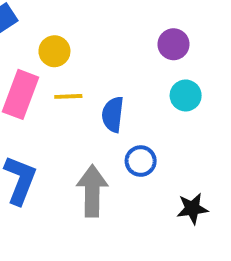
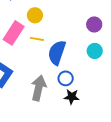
blue semicircle: (113, 114) -> (57, 53), size x1.4
black star: (192, 209) -> (72, 97), moved

